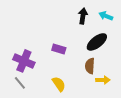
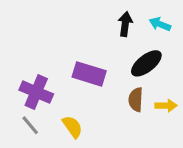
purple rectangle: (59, 49) -> (89, 74), size x1.5
yellow arrow: (103, 80) -> (166, 106), moved
yellow semicircle: (59, 84) -> (72, 127), moved

